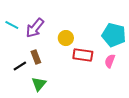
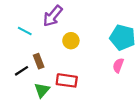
cyan line: (12, 25) -> (25, 31), moved
purple arrow: (35, 28) -> (53, 16), moved
red rectangle: (83, 55) -> (67, 80), moved

